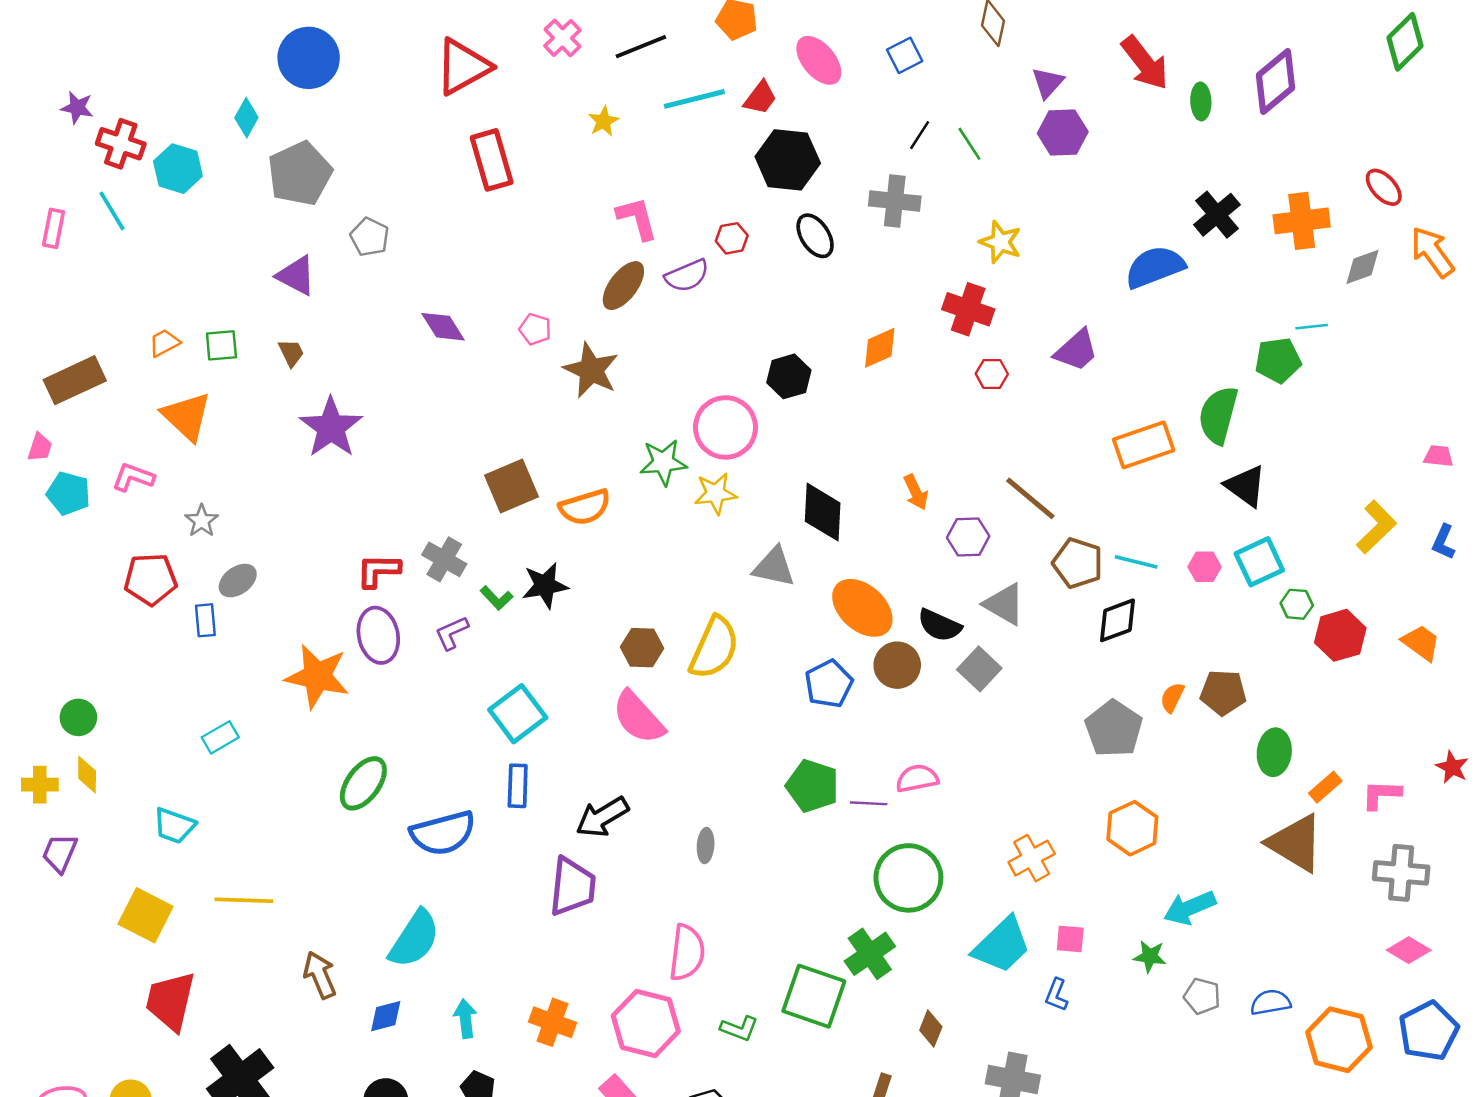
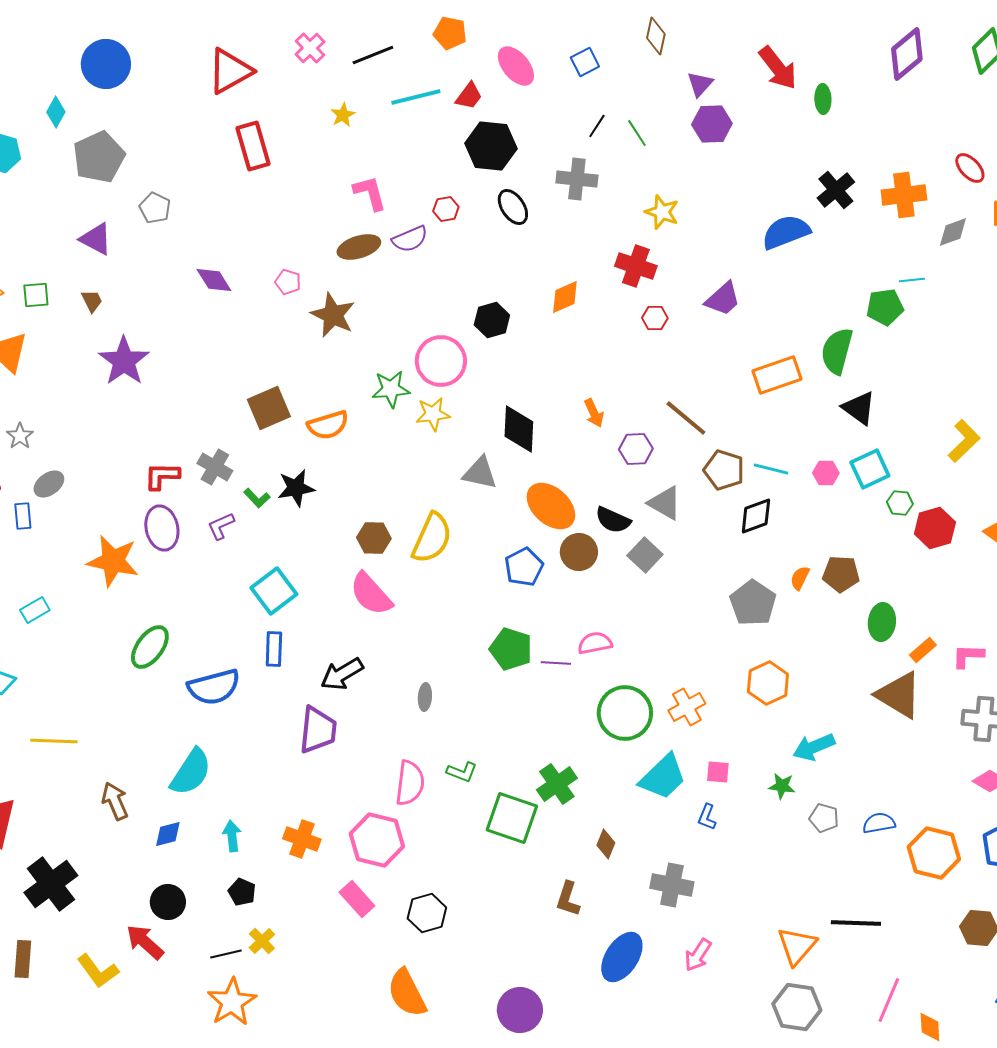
purple diamond: (1276, 82) -> (907, 54), moved
brown ellipse: (623, 286) -> (359, 247), turned 36
green circle: (908, 878) -> (625, 713), moved
green L-shape: (739, 1029) -> (462, 772), moved

